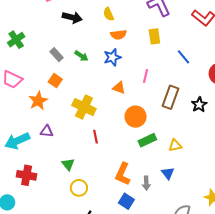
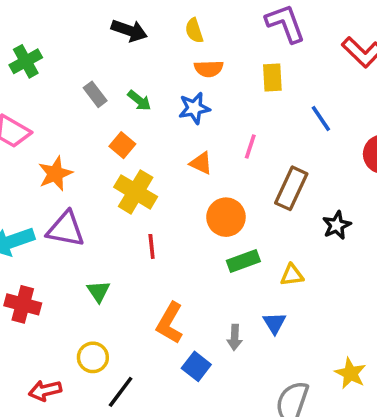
orange square: (55, 81) -> (122, 145), moved
black star: (199, 105) -> (337, 225), moved
purple triangle: (47, 131) -> (66, 229), size x1.6
orange L-shape: (123, 174) -> (170, 323), moved
yellow circle: (79, 188) -> (93, 357), moved

